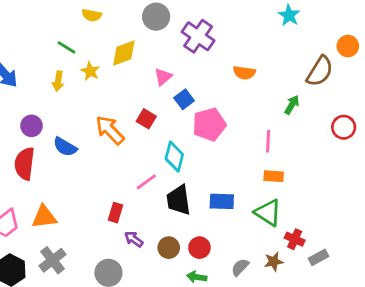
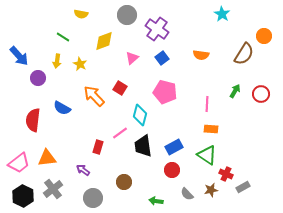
yellow star: (90, 71) -> (80, 64), moved
orange semicircle: (244, 73) -> (201, 55), moved
blue square: (184, 99) -> (162, 58), moved
green arrow: (292, 105) -> (235, 91), moved
pink pentagon: (209, 124) -> (165, 92), turned 30
purple circle: (32, 126) -> (38, 78), moved
blue rectangle: (222, 201) -> (174, 147), turned -30
red rectangle: (115, 213) -> (98, 147), moved
purple arrow: (134, 239) -> (83, 170), moved
brown circle: (169, 248) -> (124, 182), moved
red circle: (199, 248) -> (172, 170), moved
gray semicircle: (240, 267) -> (187, 194), turned -88

